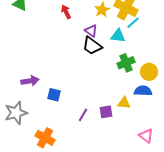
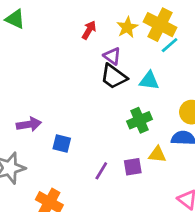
red arrow: (66, 12) -> (89, 30), moved, turned 56
cyan triangle: (118, 36) -> (149, 81), moved
green cross: (126, 63) -> (140, 120), moved

